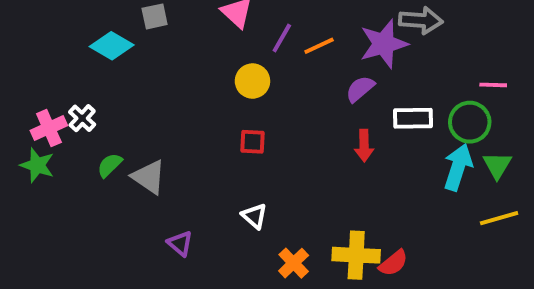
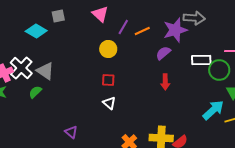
white cross: (82, 118) -> (21, 68), size x1.6
white rectangle: (413, 118) -> (201, 60), moved
cyan arrow: (458, 167) -> (213, 110), moved, turned 30
gray triangle: (149, 177) -> (45, 71), moved
white triangle: (254, 216) -> (109, 103), moved

